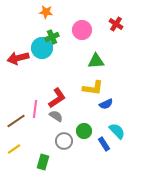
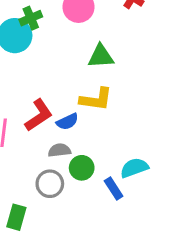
blue semicircle: (106, 104) -> (67, 122), moved
gray semicircle: (56, 116) -> (59, 150), moved, turned -40
cyan semicircle: (117, 131) -> (134, 168), turned -66

